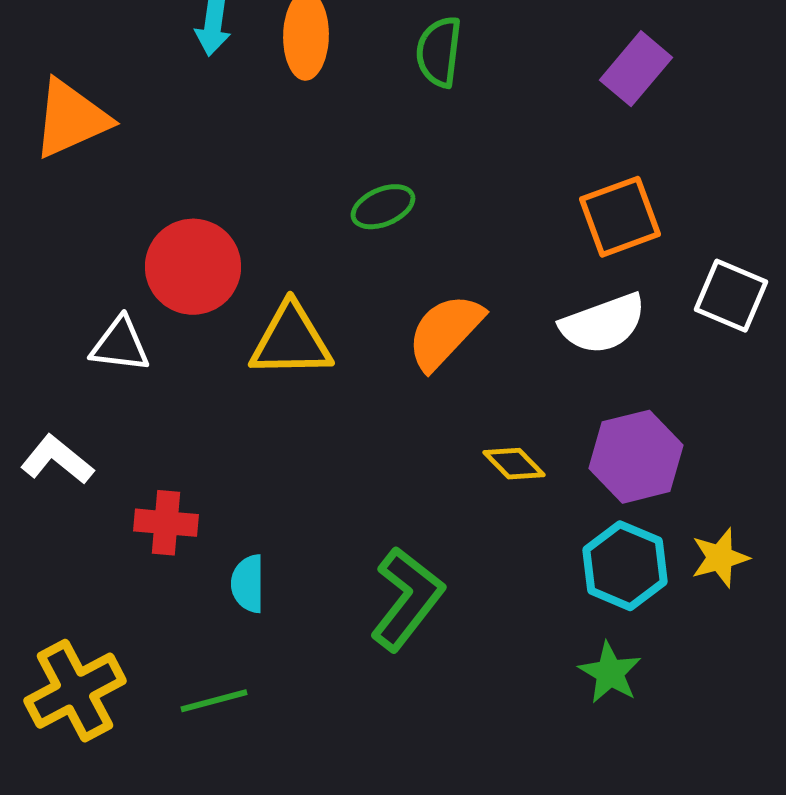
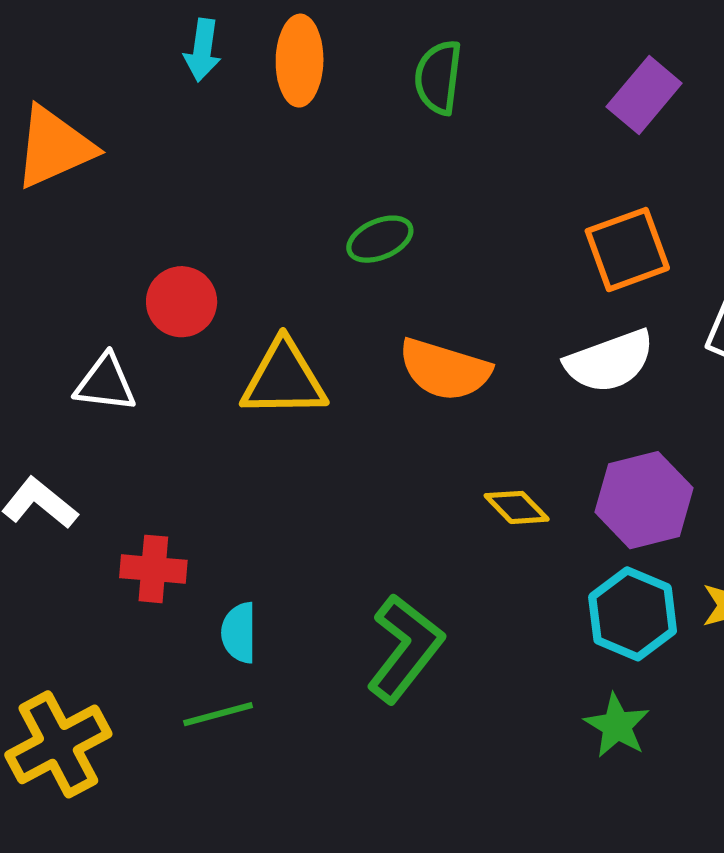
red circle: (193, 267) -> (182, 302), size x0.7
orange semicircle: (445, 332) -> (445, 370), turned -116
green line: (214, 701) -> (218, 714), moved

